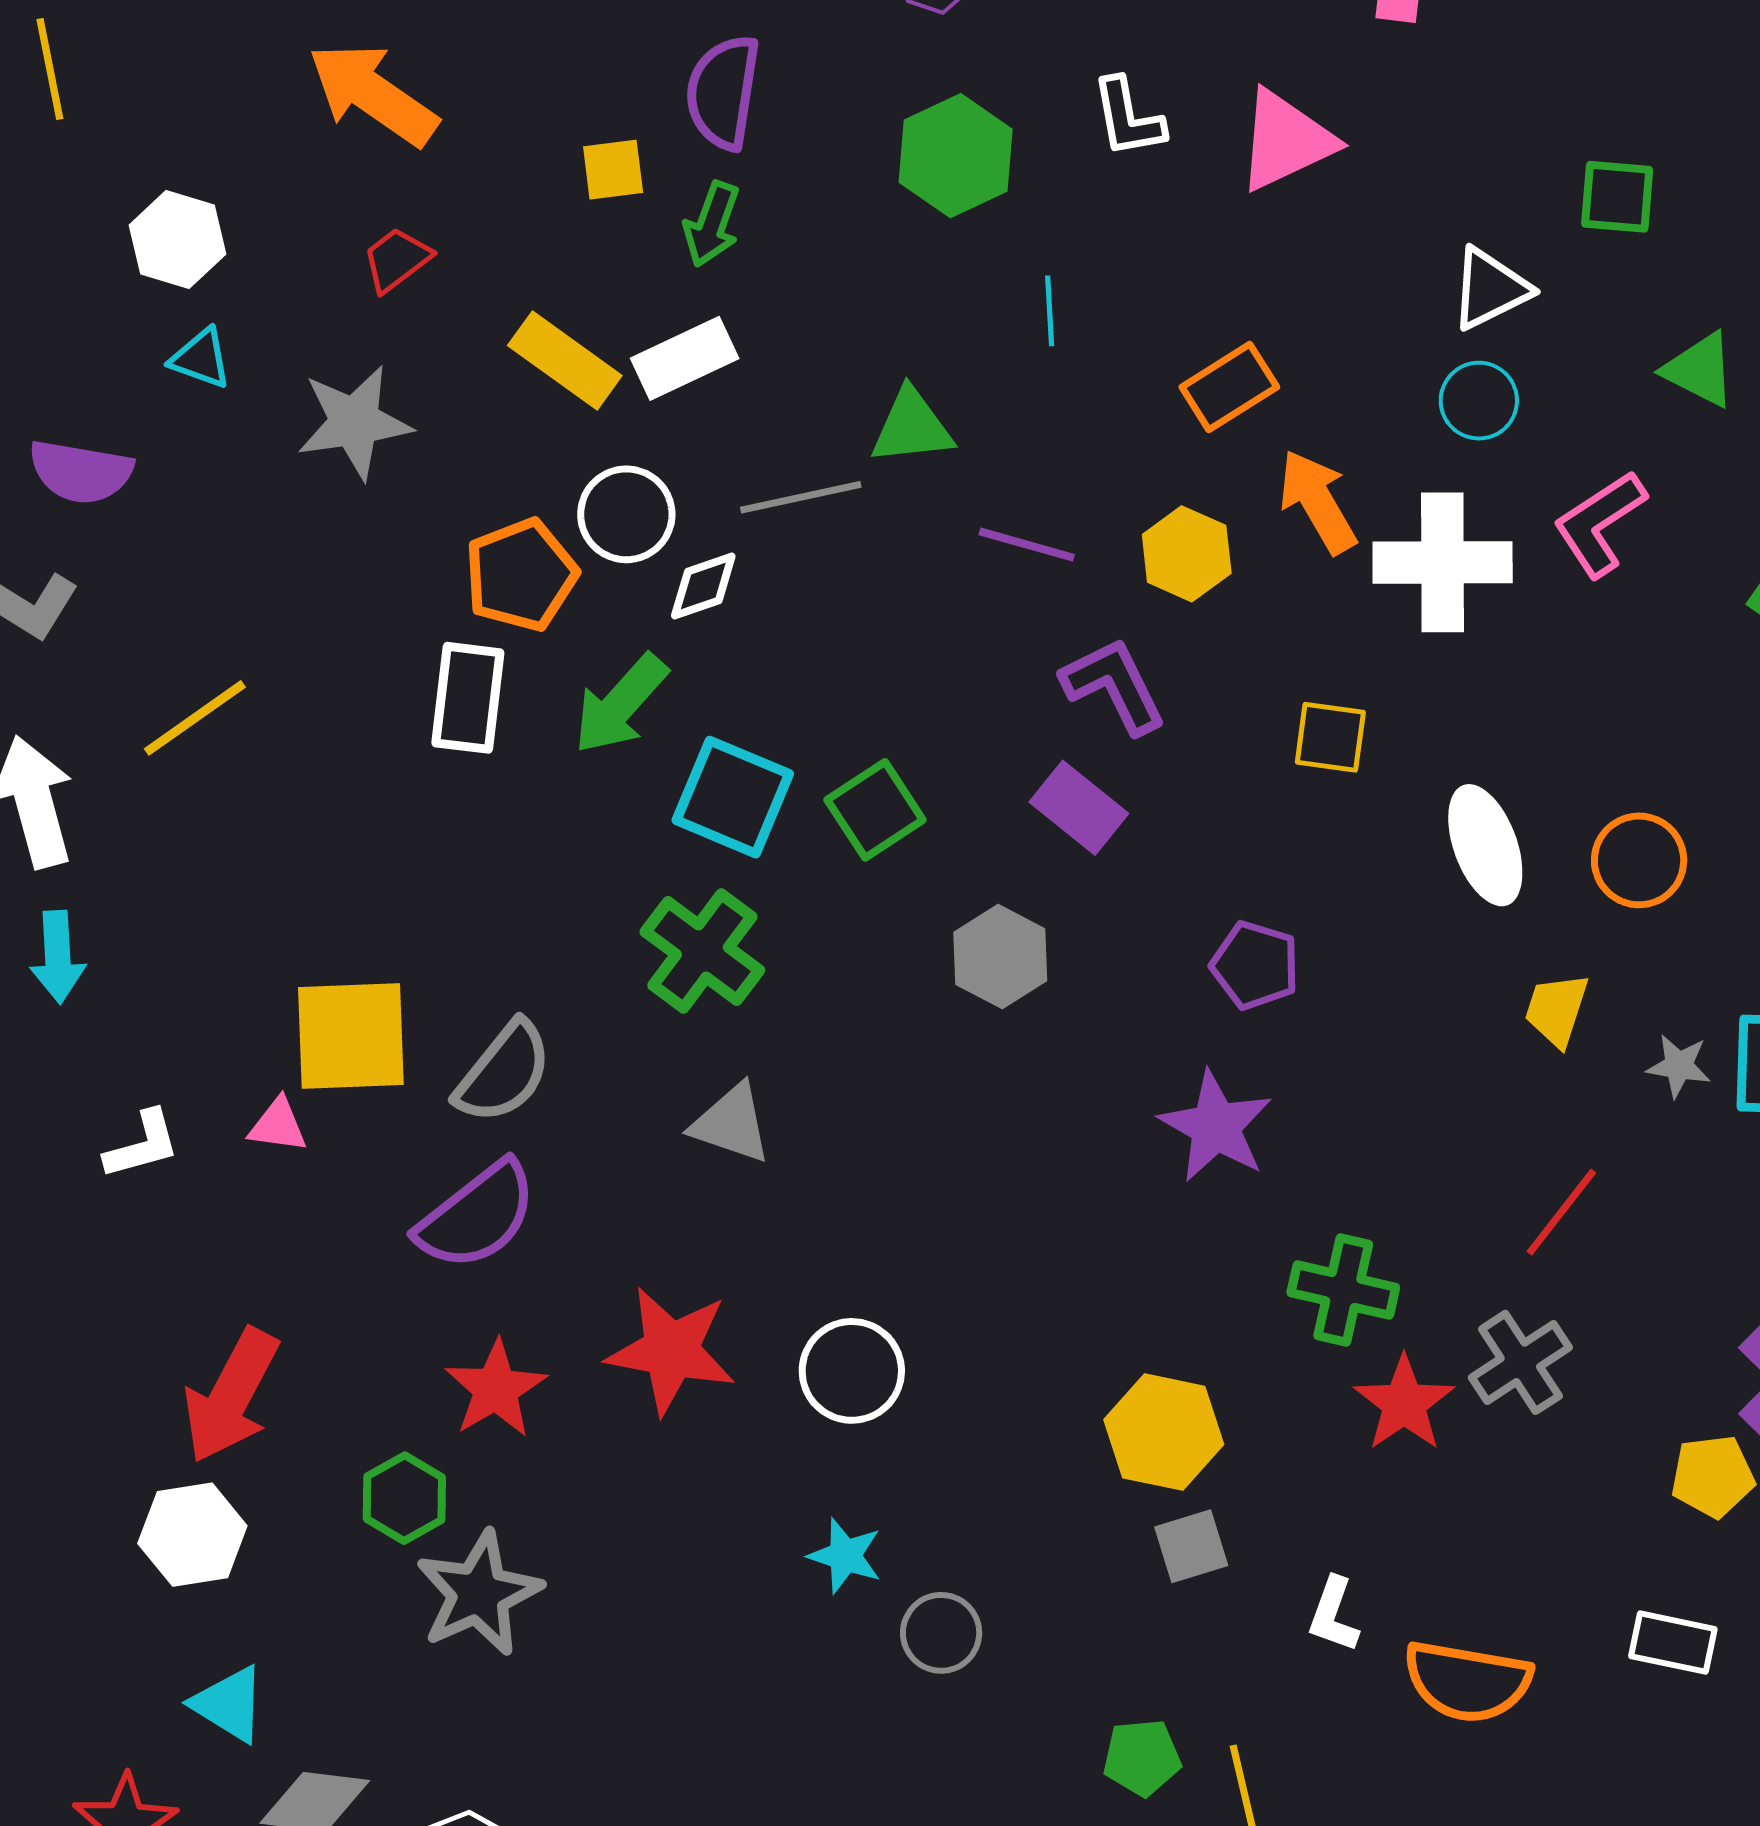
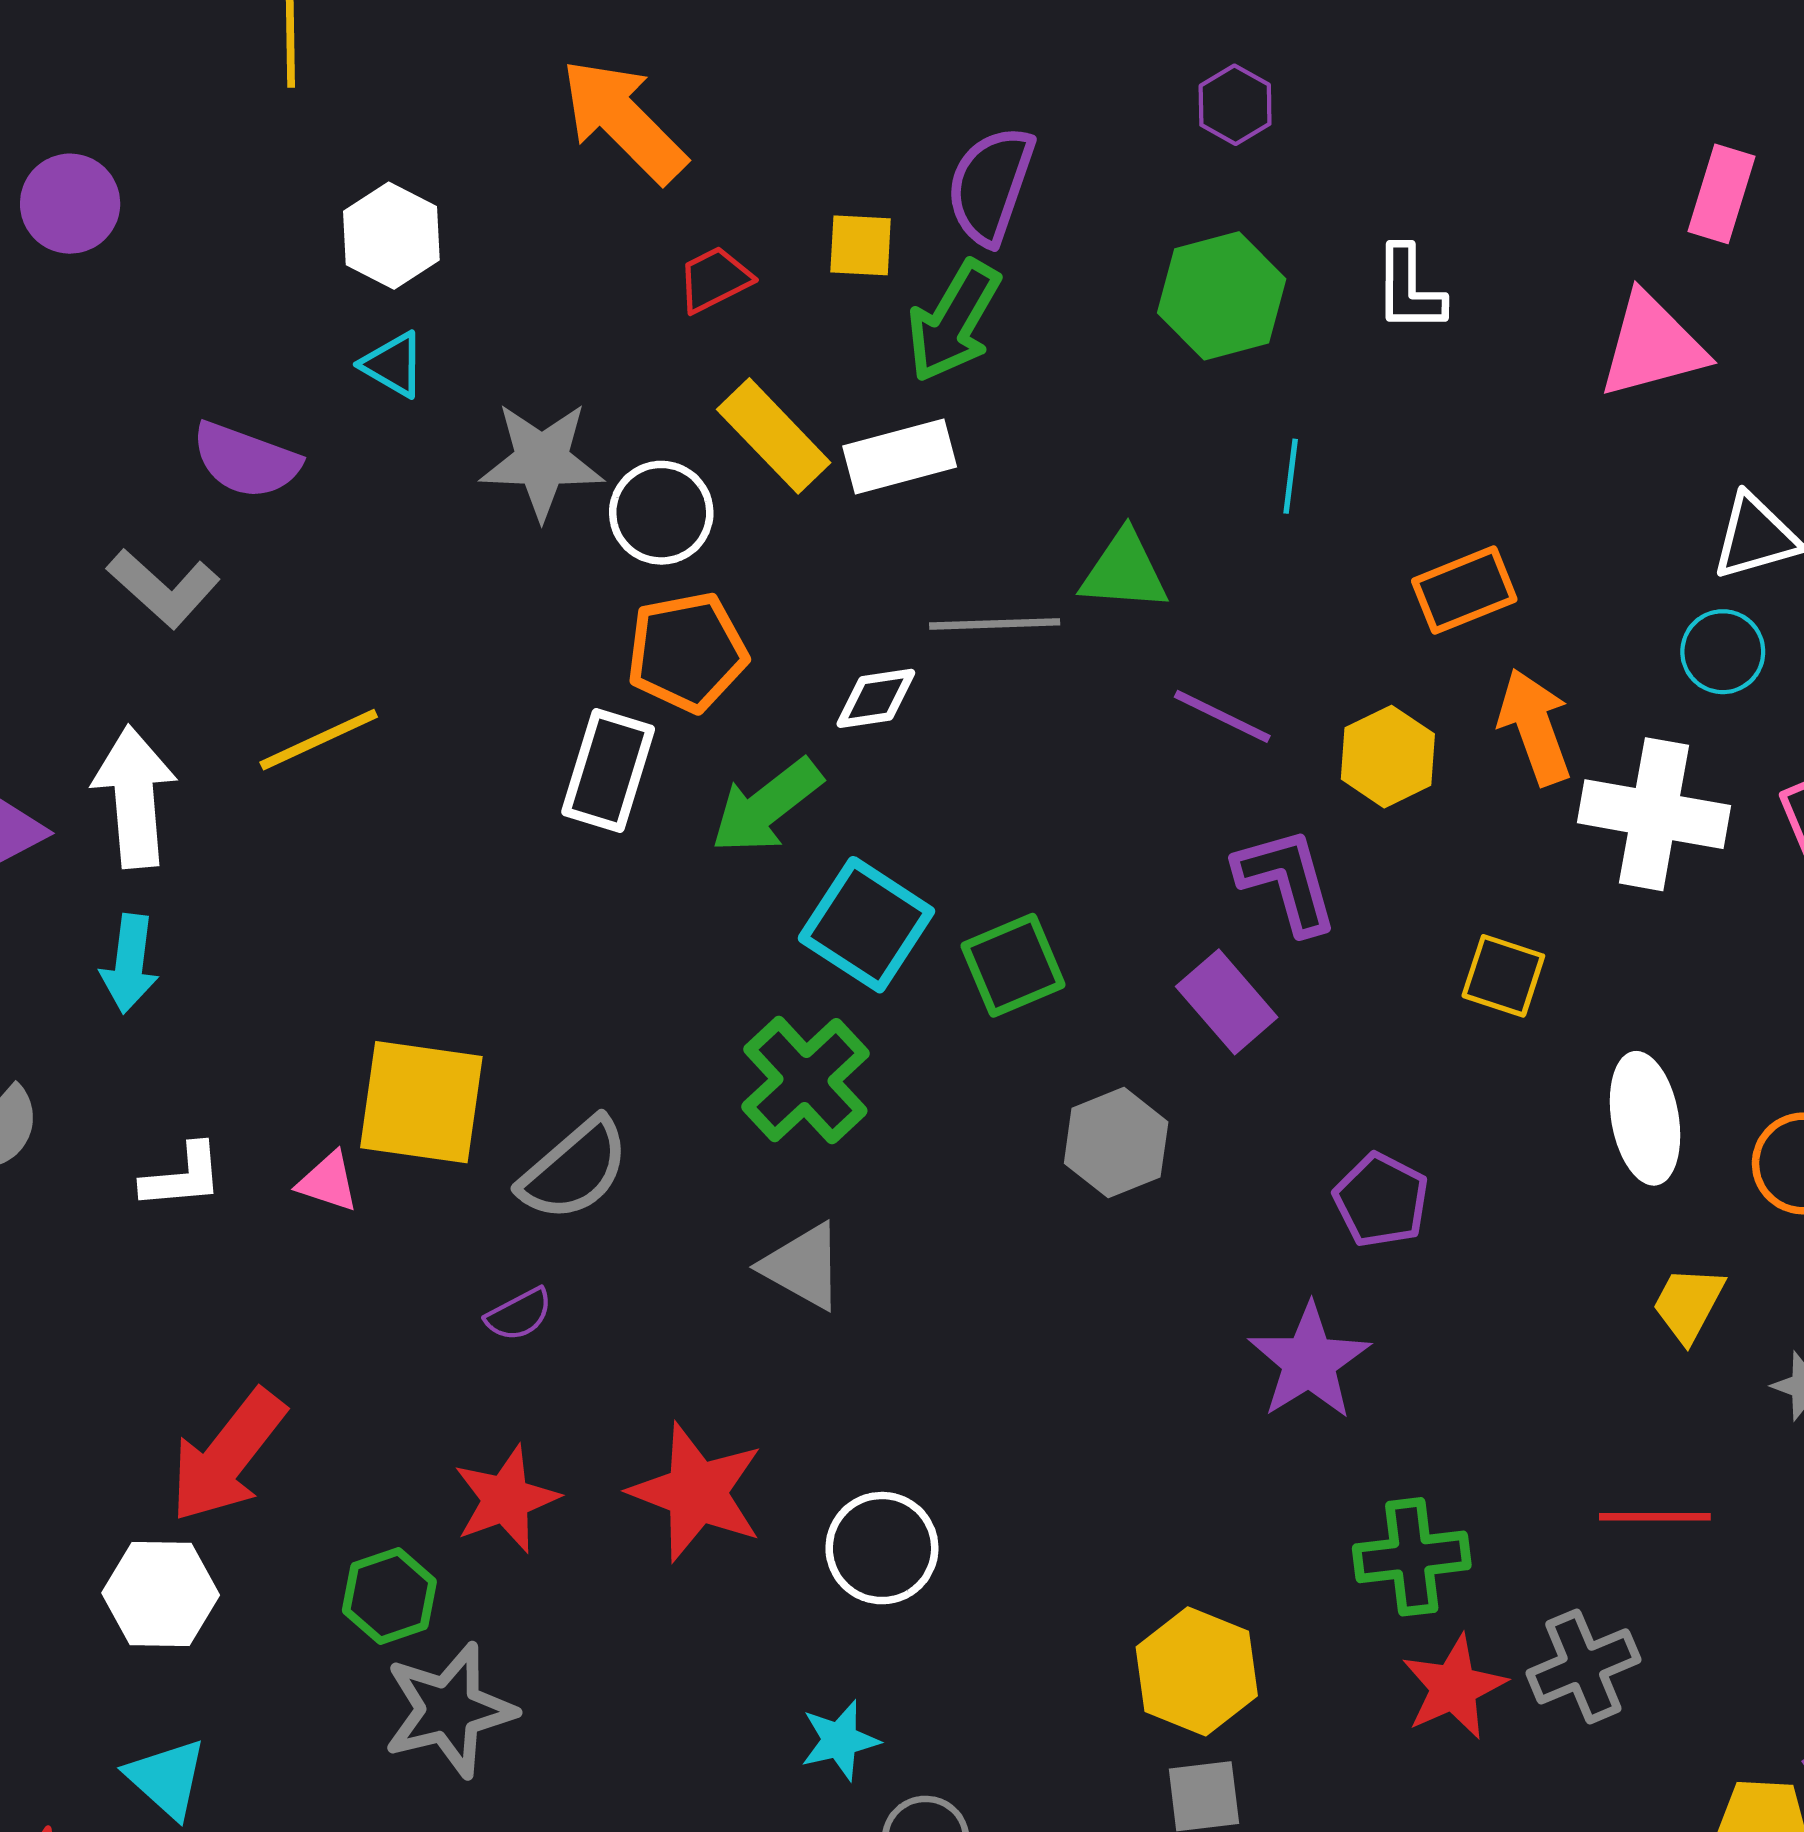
pink triangle: (1286, 140) -> (1652, 346), moved
green arrow: (712, 224) -> (954, 321), size x1.4
red trapezoid: (397, 259) -> (715, 279), moved
white circle: (626, 514) -> (661, 513), moved
red line: (1561, 1212) -> (1655, 1517), turned 42
purple semicircle: (477, 1216) -> (519, 1314), size x0.5
green cross: (1343, 1290) -> (1412, 1557), turned -30
cyan star: (845, 1556) -> (840, 1740), turned 30

